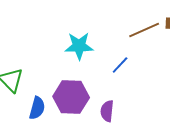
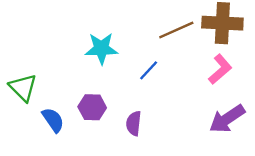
purple hexagon: (71, 97) -> (92, 107), size x0.7
blue semicircle: (37, 108) -> (53, 120), turned -50

